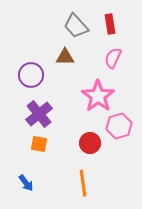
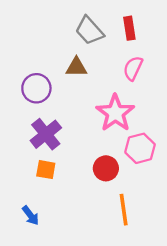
orange line: (83, 183) -> (124, 210), moved

